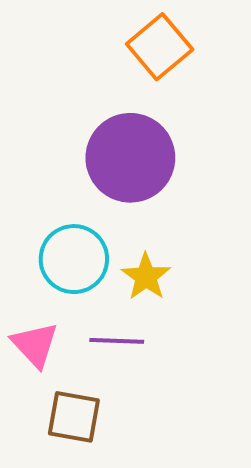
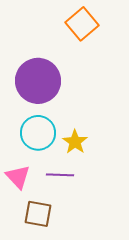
purple circle: (130, 158) -> (38, 81), moved

